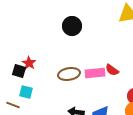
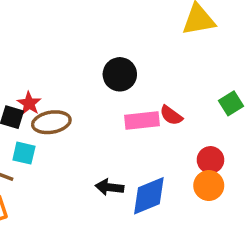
black circle: (72, 26) -> (120, 74), moved
brown ellipse: (69, 74) -> (51, 122), moved

